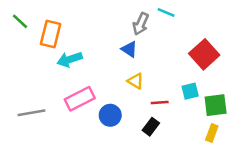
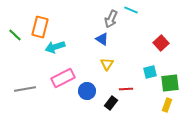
green line: (20, 21) -> (15, 35), moved
red square: (204, 54) -> (161, 43), size x0.7
yellow triangle: (136, 81) -> (107, 64), turned 32
red line: (160, 103) -> (126, 89), moved
black rectangle: (151, 127) -> (111, 103), moved

